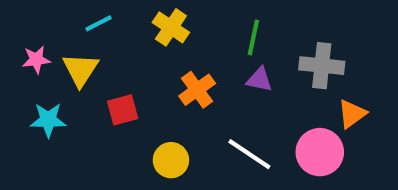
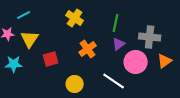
cyan line: (99, 23) -> (24, 15), moved
purple triangle: (259, 80) -> (119, 44), turned -48
pink circle: (320, 152) -> (136, 62), moved

